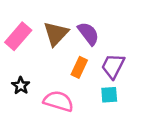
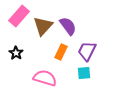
pink rectangle: (18, 36) -> (19, 16), moved
black star: (21, 86) -> (16, 53), moved

